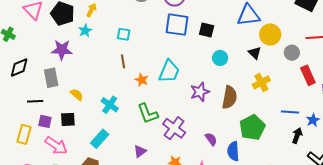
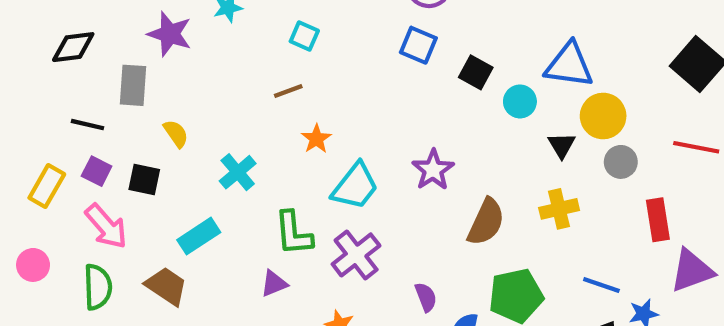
blue square: (177, 25) -> (418, 45), size x0.7
gray circle: (292, 53) -> (621, 162), moved
cyan circle: (220, 58) -> (520, 101), moved
brown line: (123, 61) -> (288, 91), turned 64
cyan trapezoid: (169, 71) -> (355, 186), moved
purple star: (200, 92) -> (433, 170), moved, turned -30
green L-shape: (148, 113) -> (293, 233), moved

